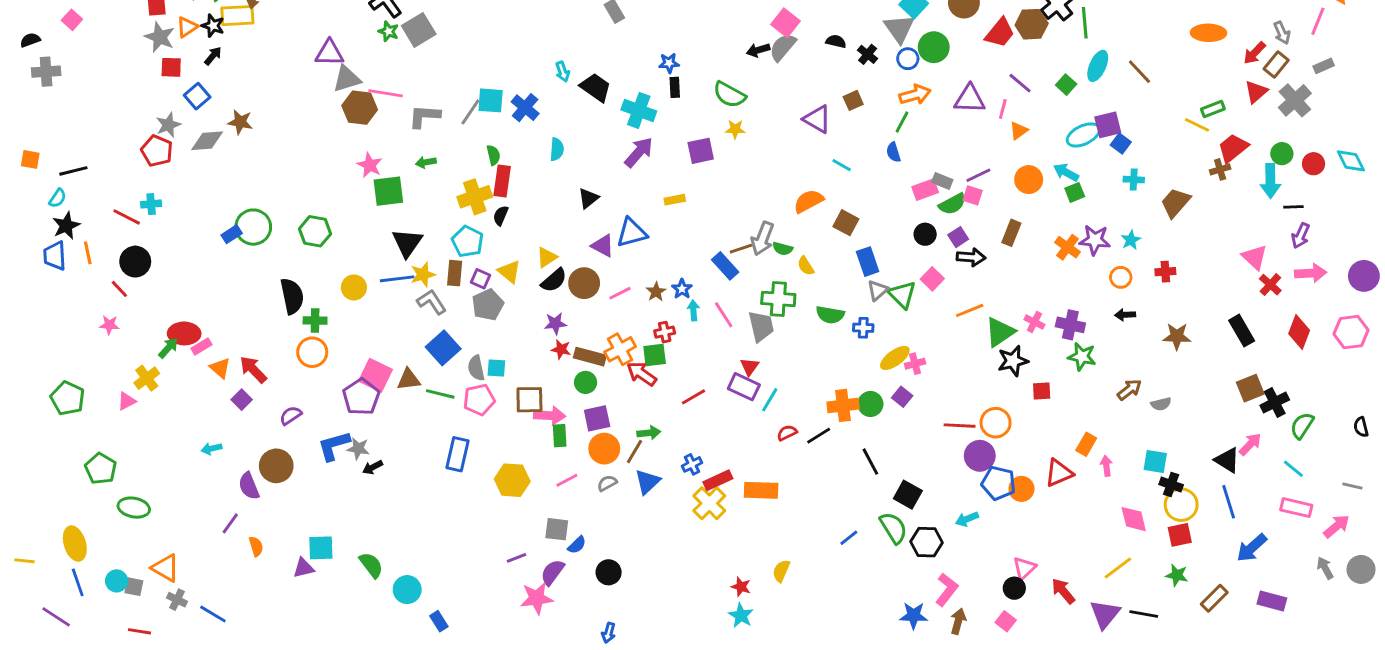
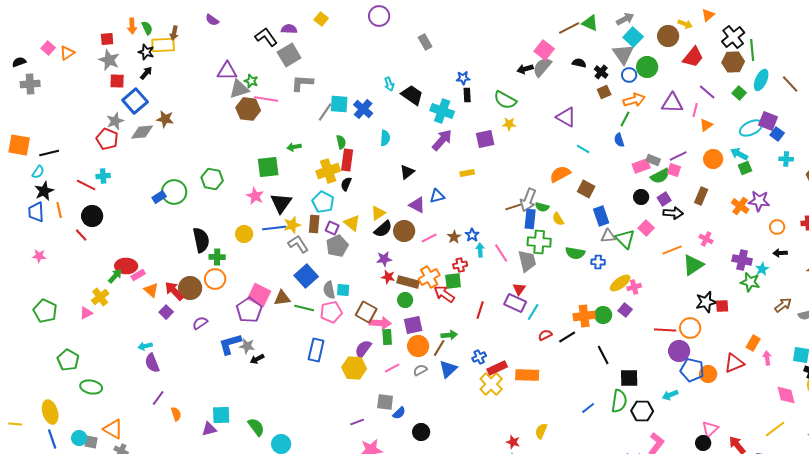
brown hexagon: (1032, 24) -> (733, 62), moved
orange triangle: (187, 27) -> (67, 53), moved
green star: (388, 31) -> (251, 81), moved
blue square: (197, 96) -> (135, 101), size x1.4
brown square: (853, 100) -> (604, 92), moved
gray L-shape: (424, 116) -> (302, 83), moved
purple square: (1108, 125) -> (768, 121), turned 36
orange square: (30, 159) -> (19, 145), size x1.6
pink star: (370, 165) -> (255, 196), moved
green hexagon: (315, 231) -> (212, 179), moved
blue triangle: (632, 233) -> (437, 196), size x0.7
cyan star: (1131, 240) -> (762, 269), moved
blue rectangle: (725, 266) -> (530, 219), moved, turned 48
gray triangle: (878, 290) -> (608, 236), turned 35
pink cross: (1034, 322) -> (706, 239), moved
pink star: (109, 325) -> (39, 256), moved
black star: (1013, 361) -> (706, 302), moved
red line: (693, 397) -> (480, 310), turned -42
brown square: (529, 400) -> (366, 312), turned 30
brown circle: (276, 466) -> (190, 288), moved
purple semicircle: (249, 486) -> (152, 363), moved
black square: (908, 495) -> (629, 378), turned -30
green semicircle: (893, 528) -> (619, 401), turned 40
purple semicircle: (552, 572) -> (363, 349), moved

